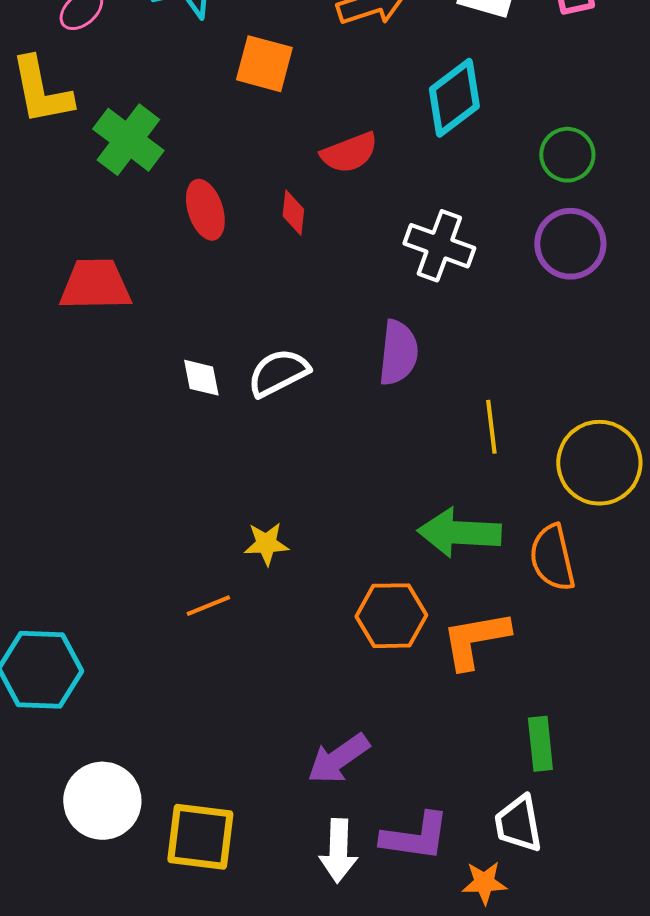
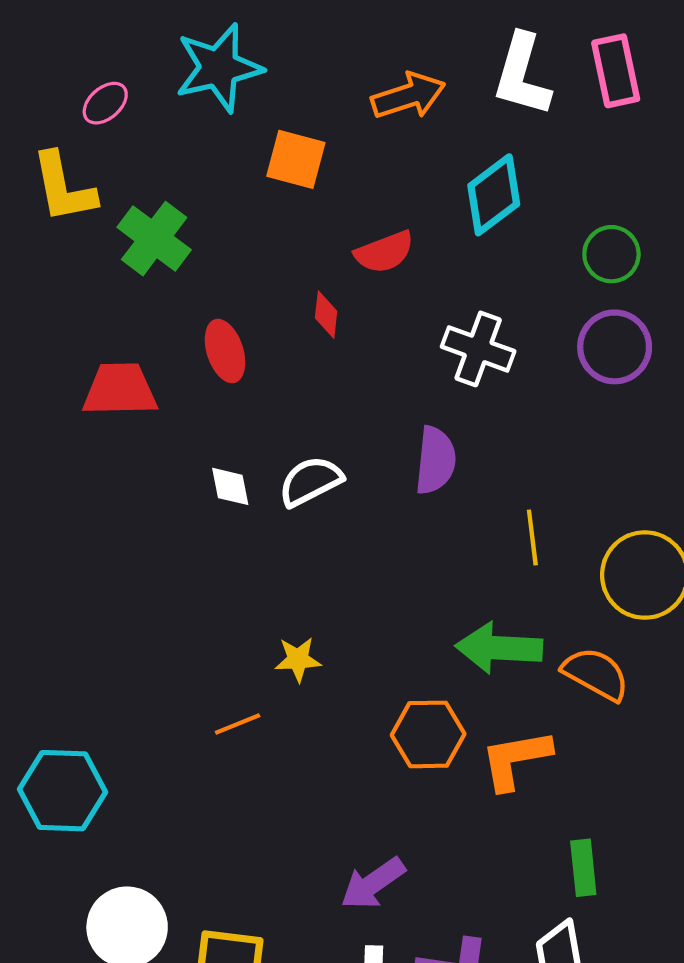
red ellipse: (205, 210) -> (225, 351), moved
orange semicircle: (552, 558) -> (596, 674), turned 132

